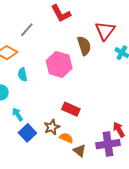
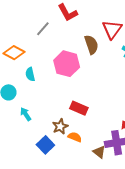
gray line: (27, 30) -> (43, 29), moved
blue square: (27, 133) -> (45, 145), moved
brown triangle: (80, 151) -> (99, 152), moved

